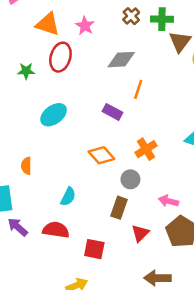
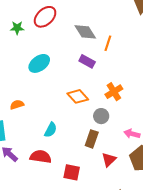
red ellipse: (60, 57) -> (45, 17), turned 30
gray diamond: (121, 60) -> (85, 32), moved, turned 60
orange semicircle: (26, 166) -> (17, 105), turned 72

